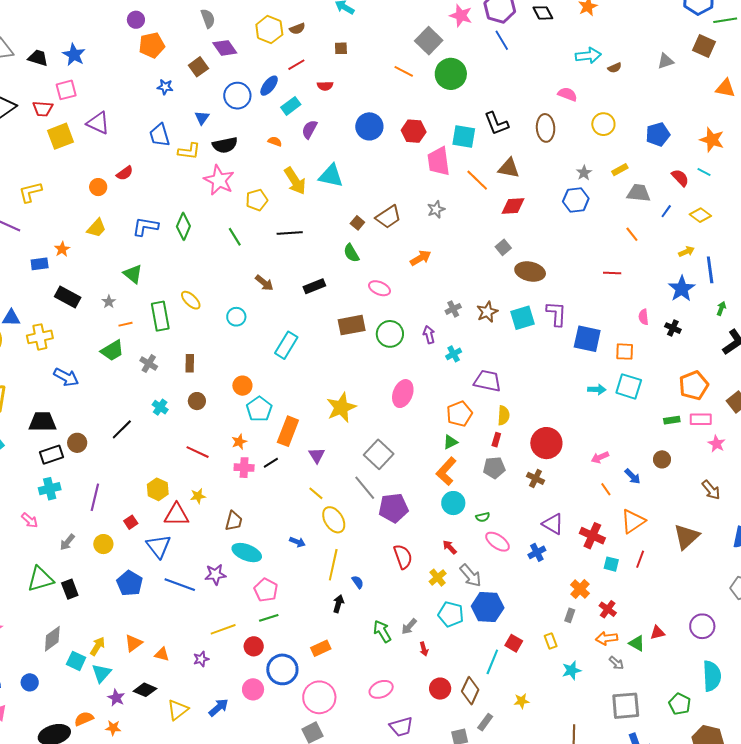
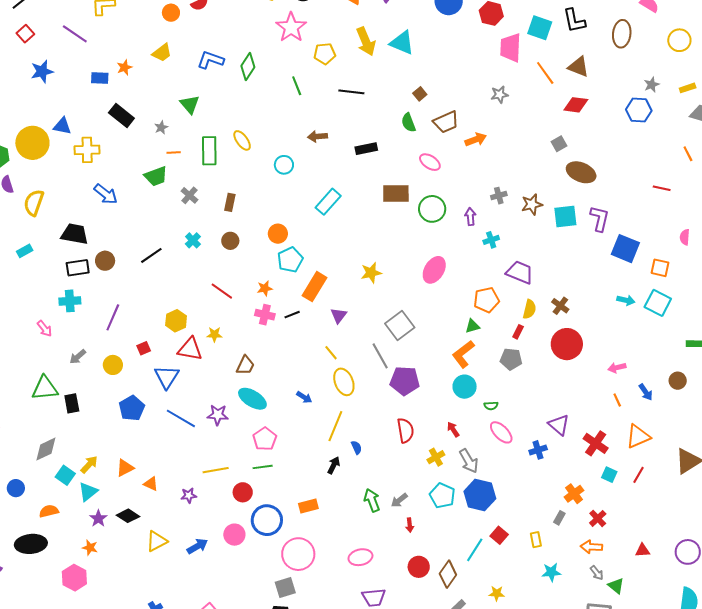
brown trapezoid: (388, 217) -> (446, 122), moved
brown arrow: (264, 283) -> (317, 136), turned 126
yellow star: (341, 407) -> (371, 273), size x0.7
brown cross: (536, 478) -> (560, 306), moved
green triangle: (637, 643) -> (616, 586), moved
orange semicircle: (84, 719) -> (49, 511), moved

